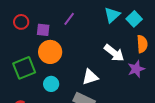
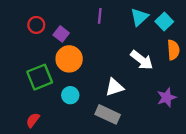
purple line: (69, 19) -> (100, 16), moved, turned -32
purple square: (43, 30) -> (61, 34), turned 32
purple star: (136, 69) -> (167, 97), moved

